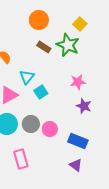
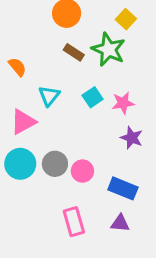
cyan square: (41, 92) -> (93, 97), moved
pink rectangle: (21, 159) -> (74, 222), moved
purple triangle: (76, 165) -> (120, 223), turned -32

